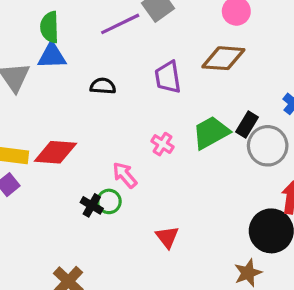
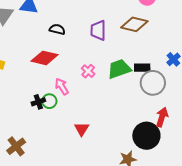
black rectangle: (247, 124) -> (142, 68), turned 49
red diamond: (55, 152) -> (44, 58), moved
black cross: (92, 205) -> (38, 102), turned 32

